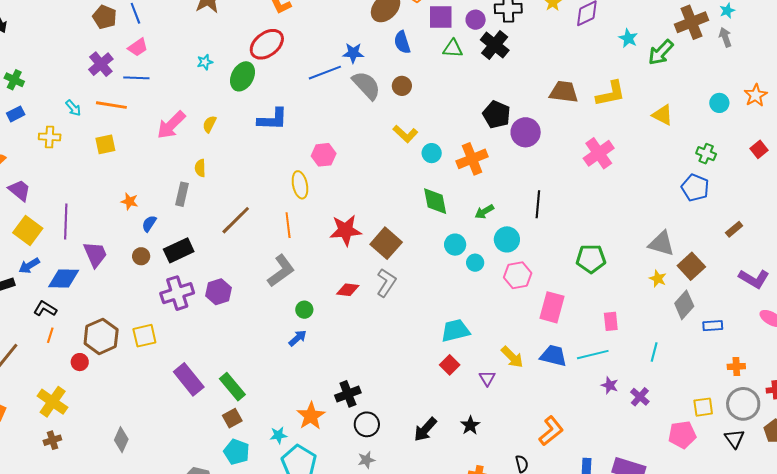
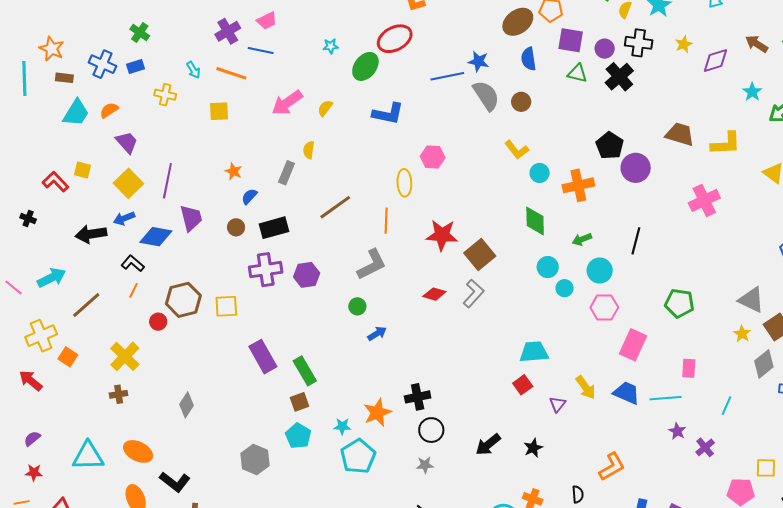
green circle: (304, 310) -> (357, 306), moved

